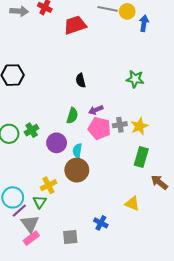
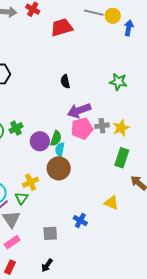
purple arrow: (96, 110) -> (79, 111), size x1.6
green semicircle: (72, 116) -> (56, 138), moved
pink pentagon: (99, 128) -> (82, 129), turned -30
pink rectangle: (31, 238) -> (12, 242), moved

